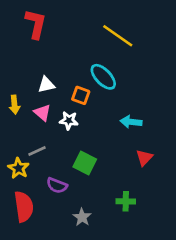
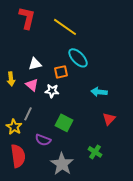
yellow line: (118, 36) -> (65, 27), moved
orange square: (81, 95) -> (61, 72), turned -32
gray line: (37, 151) -> (28, 114), turned -40
green cross: (126, 201) -> (95, 152), turned 32
gray star: (82, 217) -> (62, 164), size x1.6

